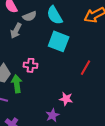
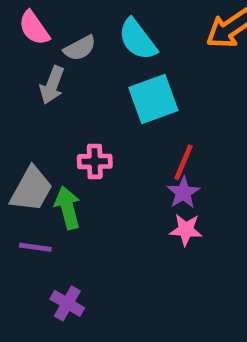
cyan square: (59, 41) -> (153, 99), turned -35
red line: (85, 68) -> (184, 162), moved
purple star: (52, 115) -> (183, 193), moved

